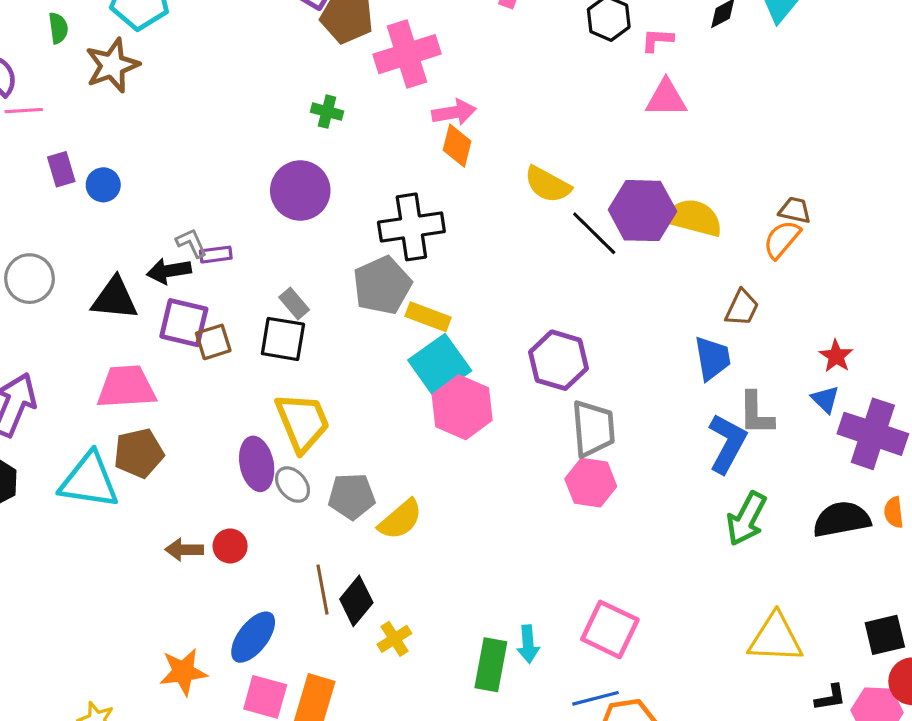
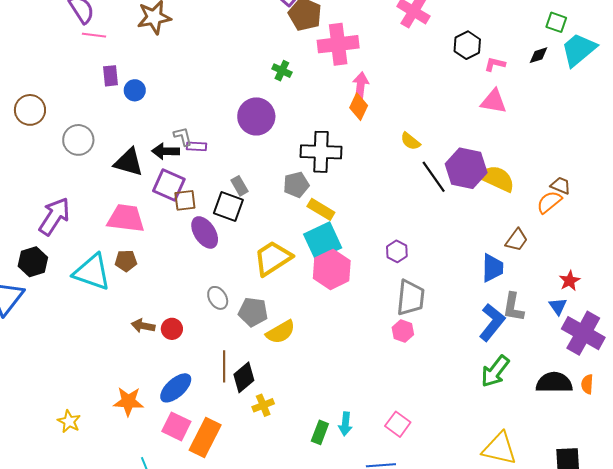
pink arrow: (454, 112) -> (361, 86), turned -84
yellow semicircle: (548, 184) -> (410, 141), size x0.7
gray pentagon: (382, 285) -> (296, 185), size x0.7
purple hexagon: (559, 360) -> (397, 251), size x0.6
yellow trapezoid: (302, 422) -> (273, 258), moved, turned -111
brown pentagon: (139, 453) -> (126, 261), size x0.7
purple ellipse: (257, 464) -> (205, 232), moved, turned -32
pink hexagon: (591, 483) -> (403, 331), size x0.7
pink square: (610, 629) -> (398, 424), size x0.7
green rectangle: (491, 665) -> (320, 432), size x0.7

